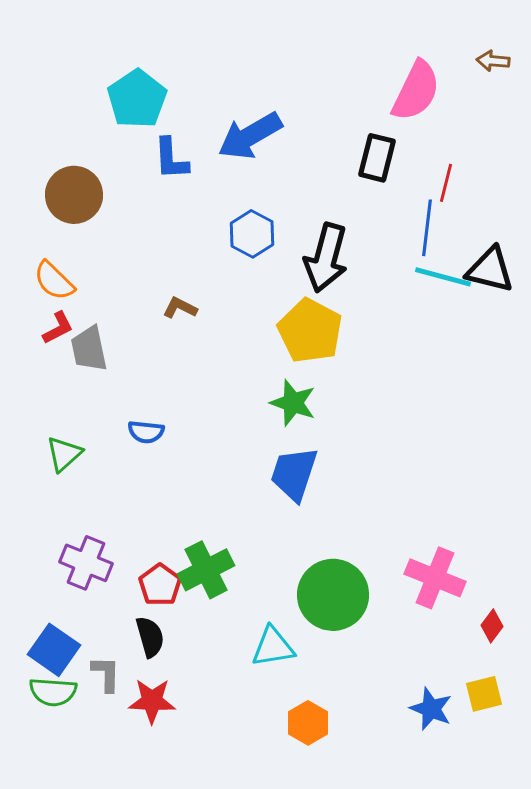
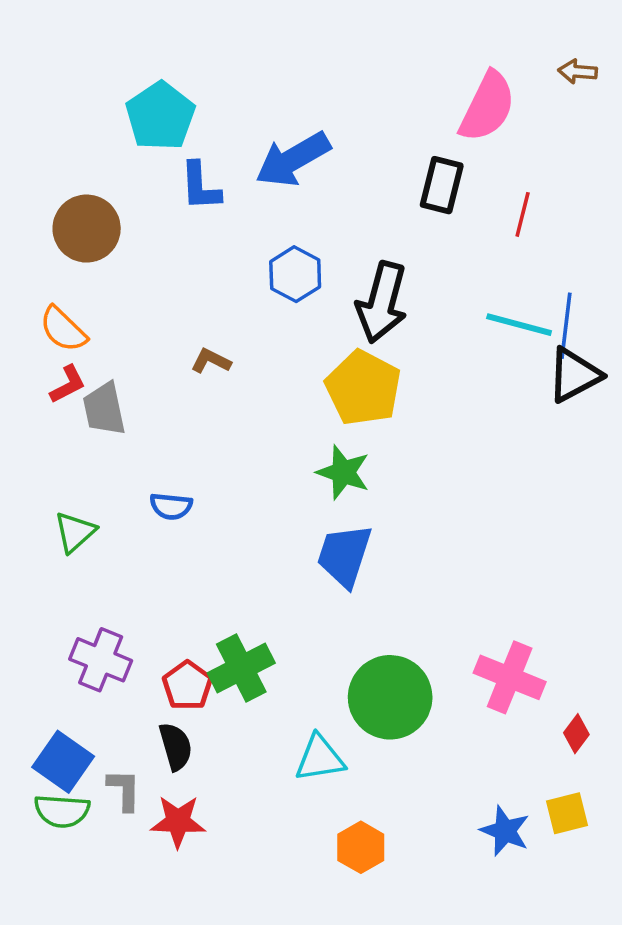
blue line: (427, 228) -> (566, 326), moved
black triangle: (490, 270) -> (574, 375), moved, turned -42

